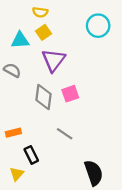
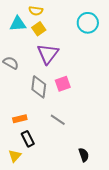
cyan triangle: (20, 40) -> (18, 24), moved
orange rectangle: (13, 133) -> (20, 119), moved
black semicircle: (94, 173) -> (84, 155), size x0.6

